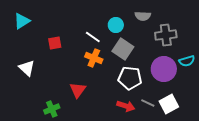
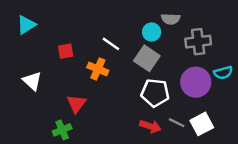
cyan circle: (116, 25) -> (152, 32), moved
orange cross: (94, 58) -> (98, 69), moved
red triangle: (78, 90) -> (76, 104), moved

